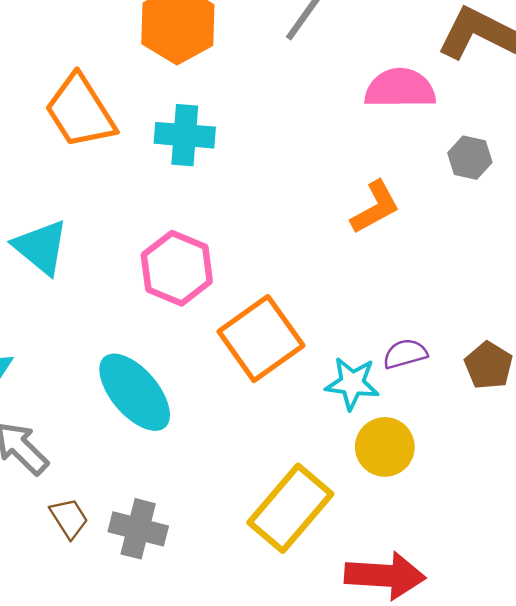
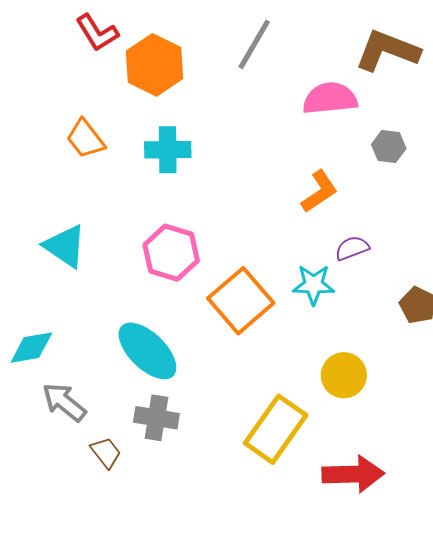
orange trapezoid: (80, 111) -> (86, 139), size x0.7
purple semicircle: (405, 354) -> (352, 248), moved
cyan star: (352, 383) -> (314, 285), moved
gray cross: (138, 529) -> (156, 418), moved

